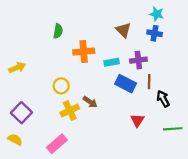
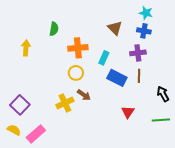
purple cross: (138, 60) -> (138, 53), moved
cyan rectangle: (112, 62) -> (104, 58), turned -56
yellow arrow: (17, 68) -> (26, 48), moved, turned -63
yellow circle: (61, 86) -> (76, 73), moved
black arrow: (163, 99) -> (163, 94), moved
pink rectangle: (57, 144) -> (36, 134), moved

